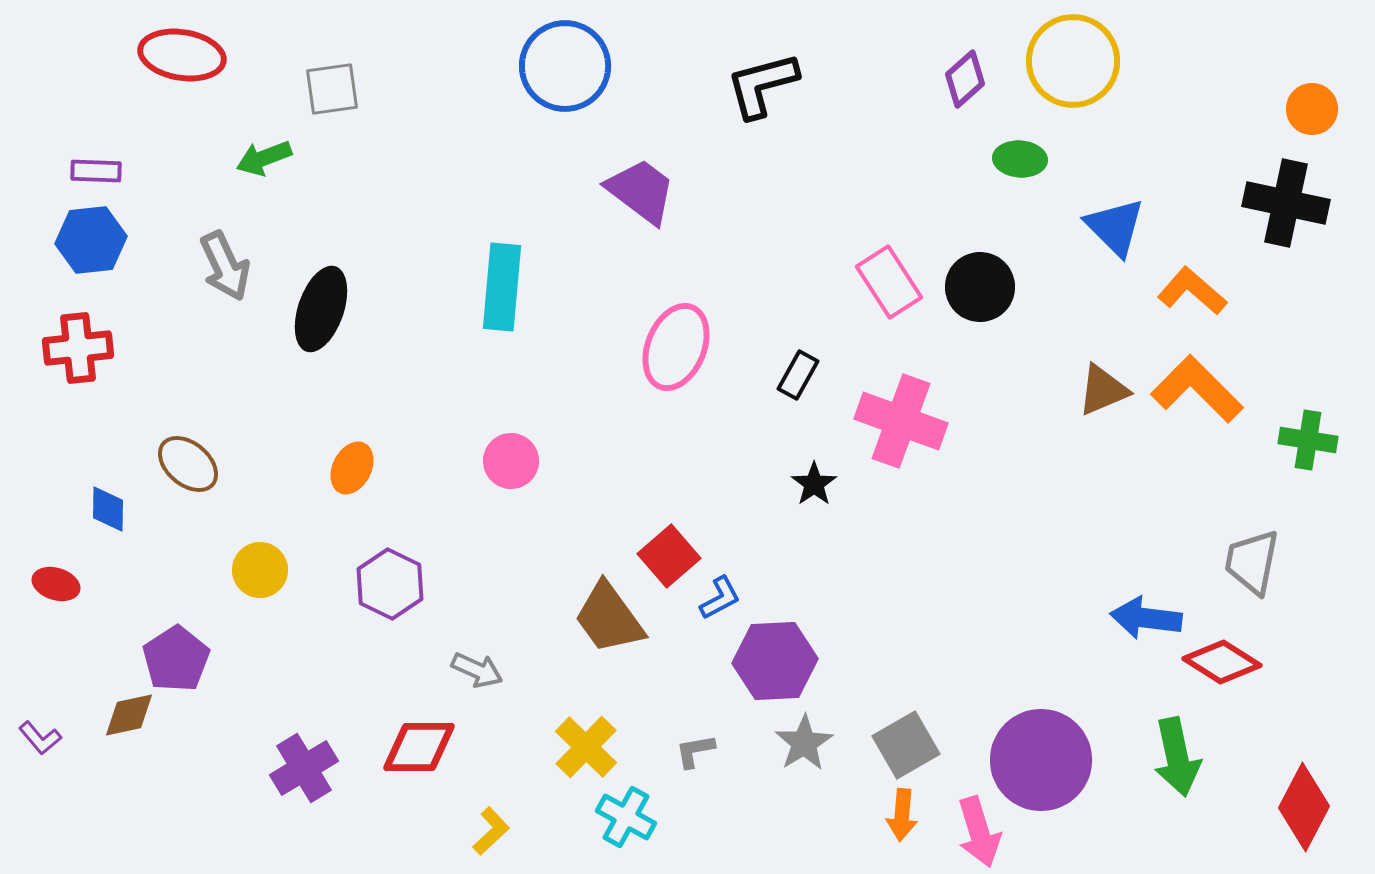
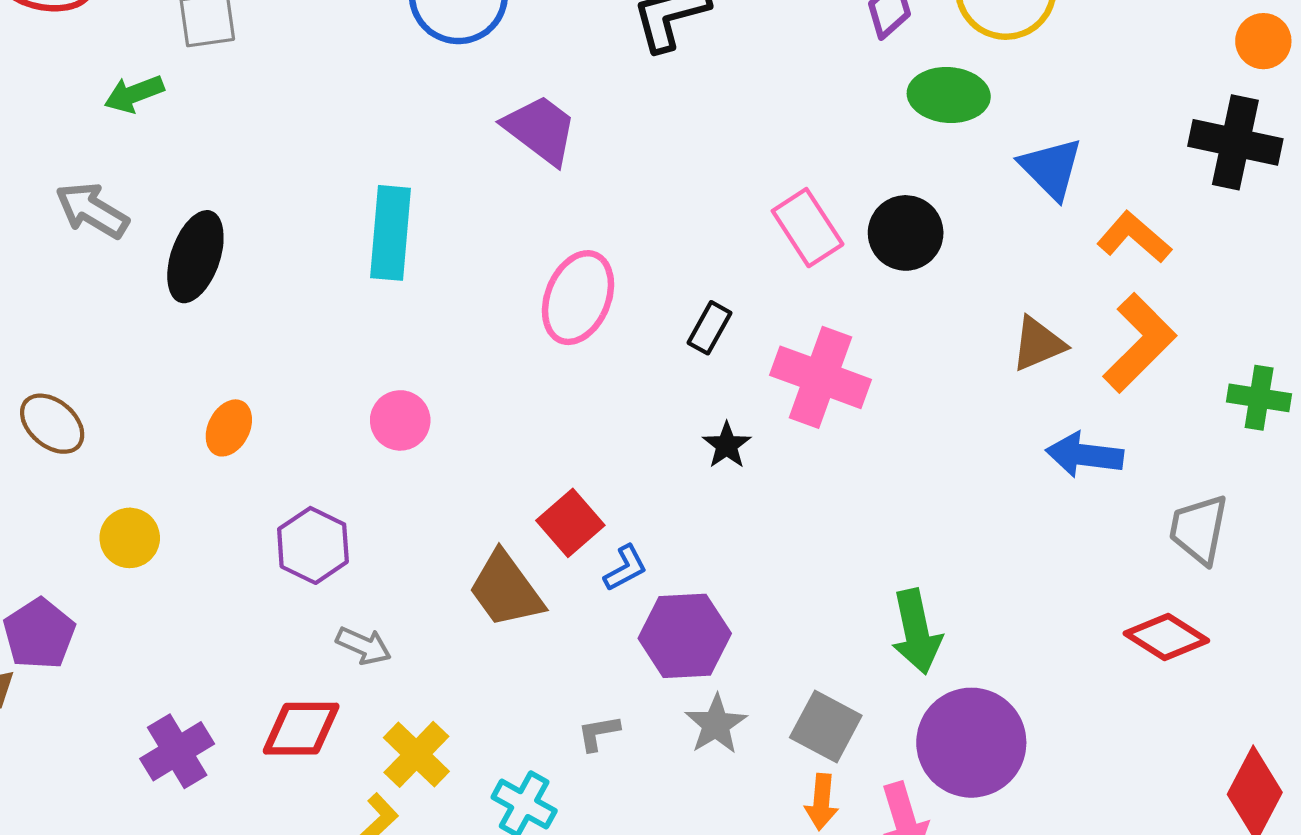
green ellipse: (1020, 159) -> (949, 95), size x1.4
gray arrow: (225, 266) -> (92, 210), turned 146
orange L-shape: (1197, 389) -> (1139, 343), turned 90
purple hexagon: (390, 584) -> (313, 545), moved
blue arrow: (1146, 618) -> (1084, 455), moved
gray square: (906, 745) -> (826, 726), turned -32
yellow cross: (586, 747) -> (416, 754), moved
green arrow: (1177, 757) -> (916, 632), moved

